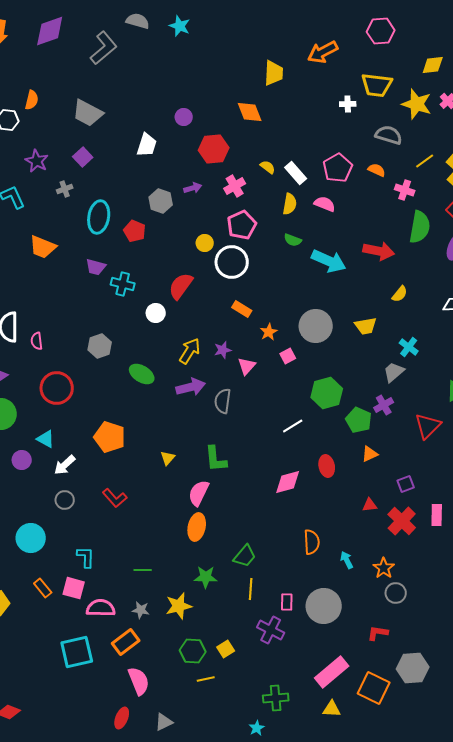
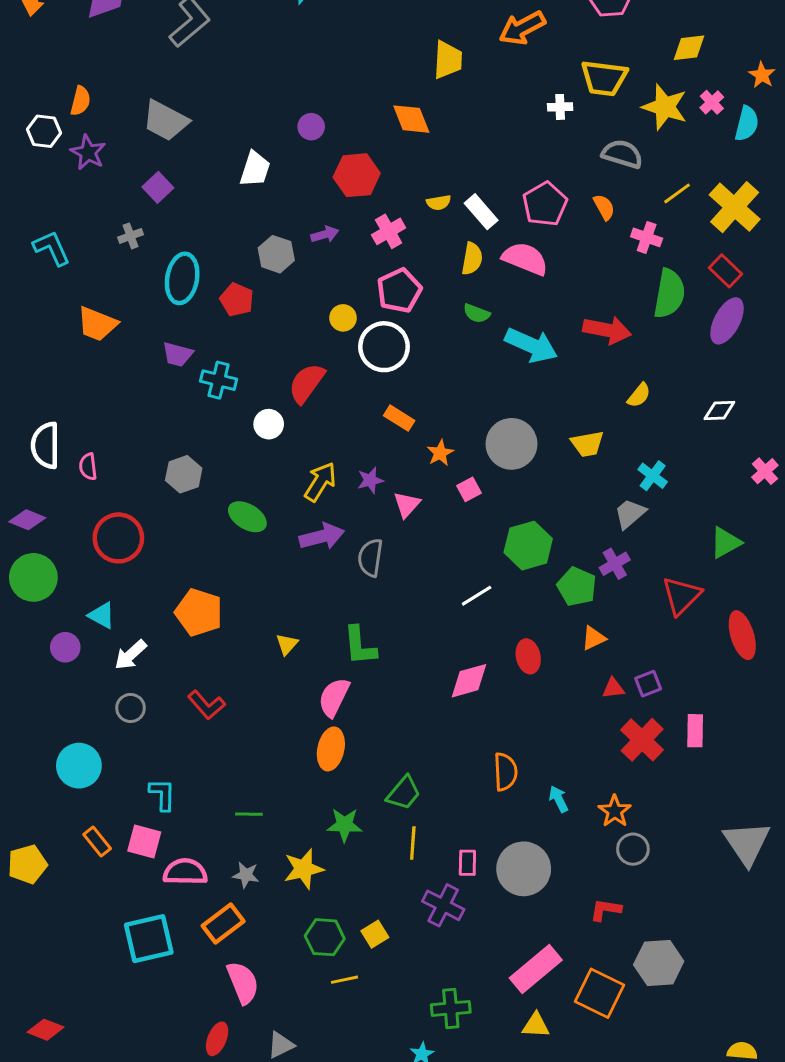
purple star: (37, 161) -> (88, 152), moved
yellow semicircle: (268, 167) -> (439, 203), turned 133
orange semicircle: (377, 170) -> (604, 207), turned 36
pink semicircle: (325, 204) -> (525, 259), size x1.4
red triangle: (370, 505) -> (613, 688), moved

